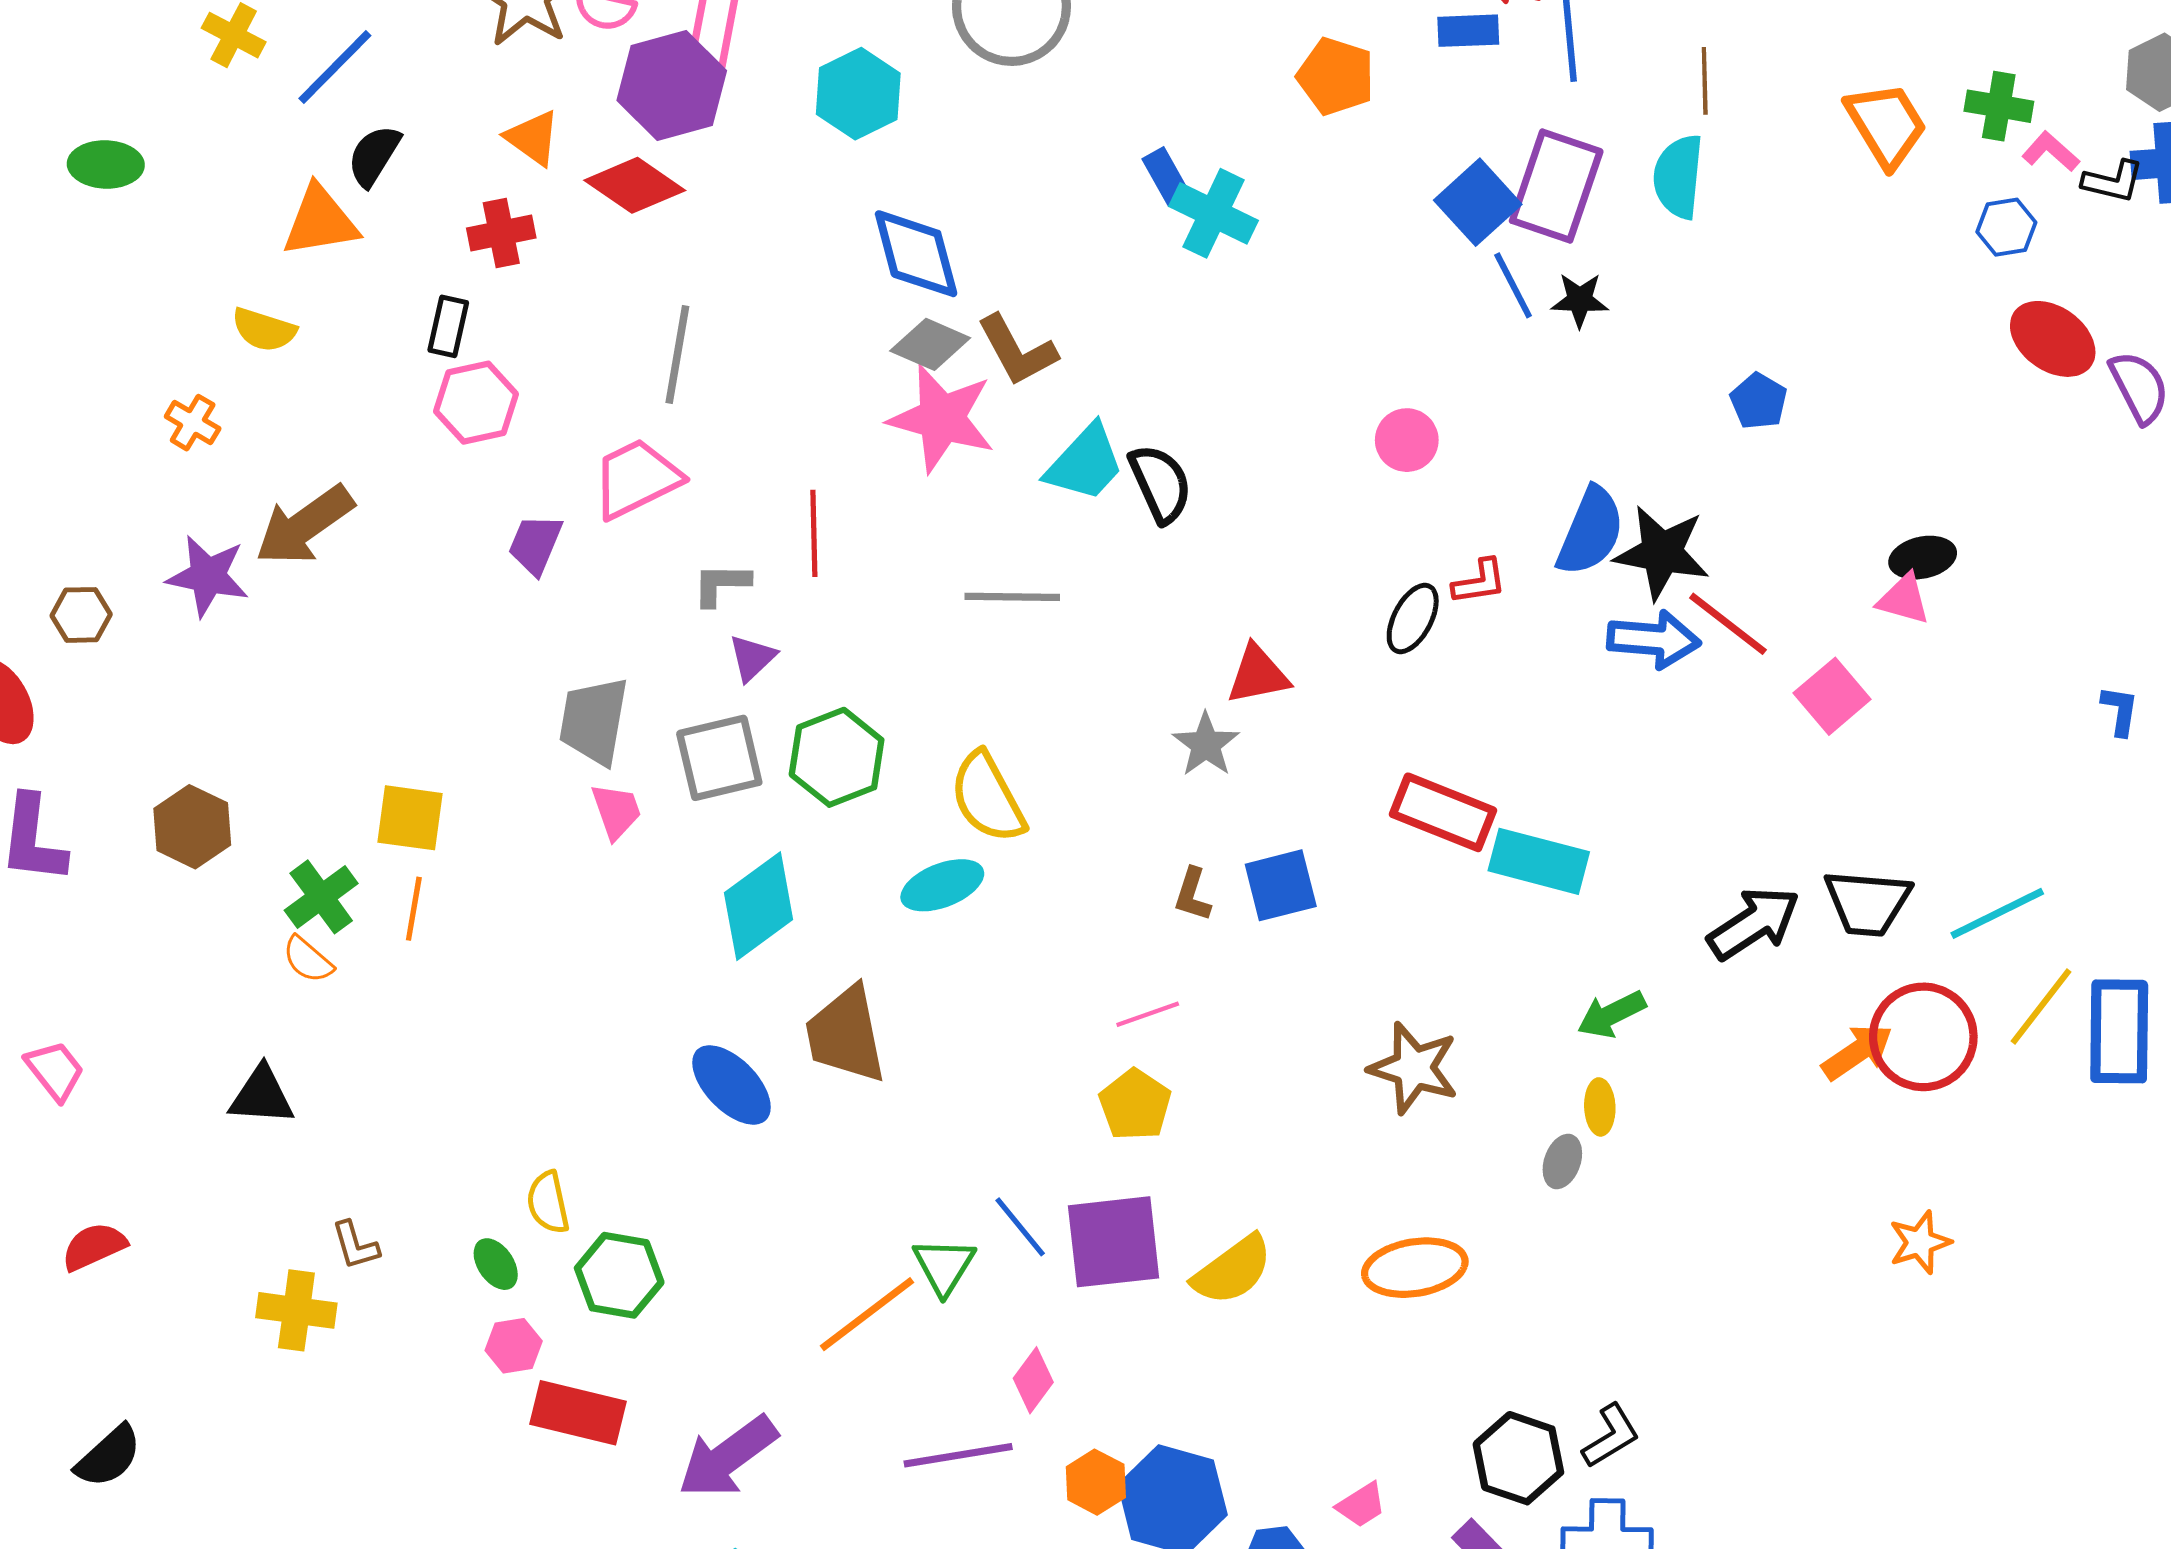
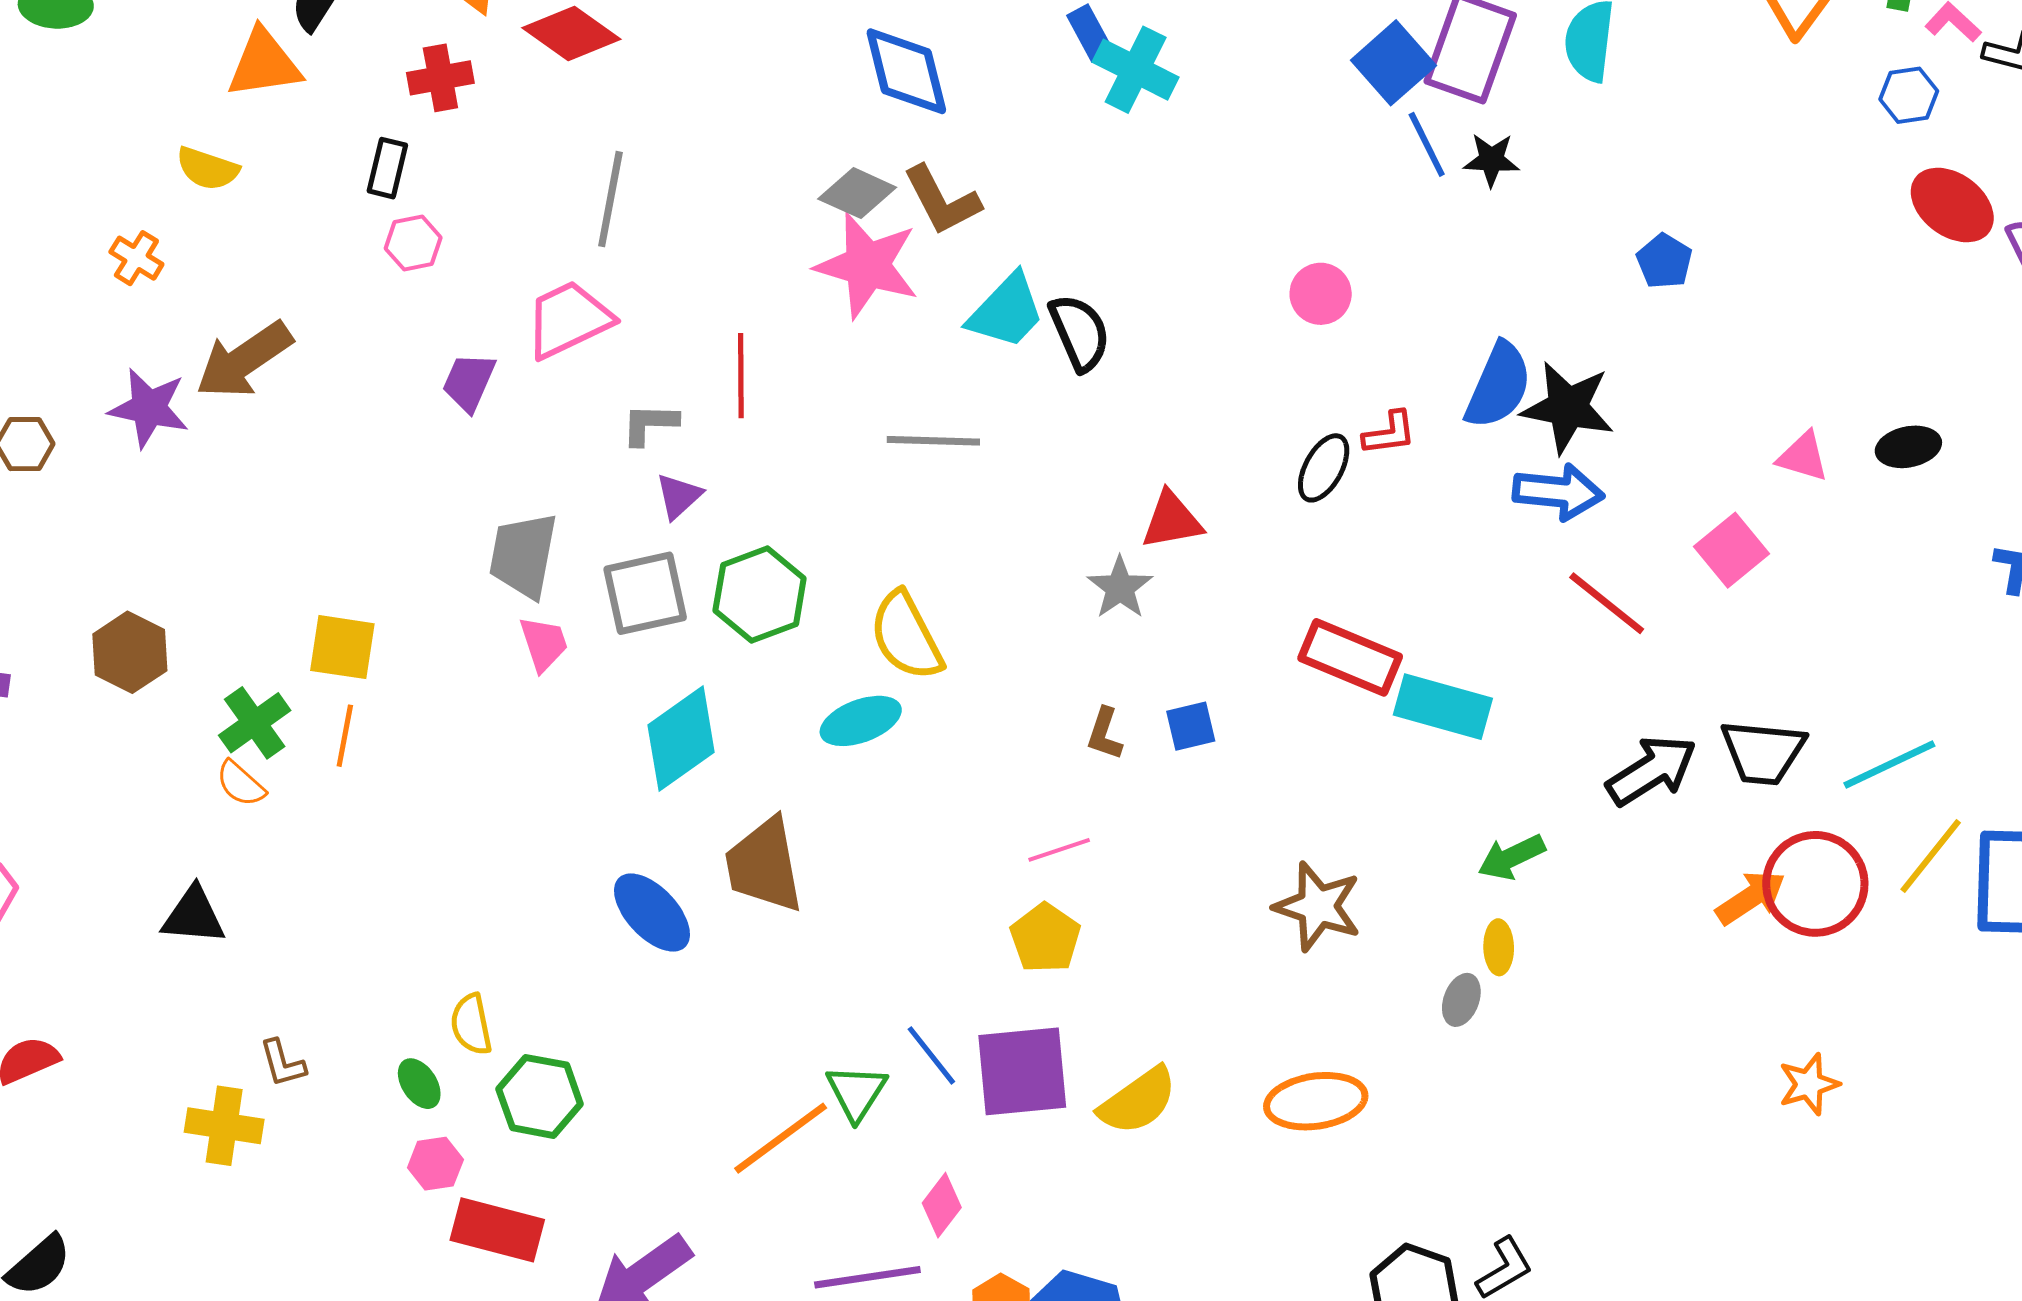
blue diamond: (916, 254) -> (906, 71), moved
pink hexagon: (476, 403) -> (413, 243), size x0.7
black ellipse: (1923, 558) -> (1908, 447), moved
red line: (1728, 624) -> (1607, 603), moved
blue square: (1281, 885) -> (1191, 726), size x0.7

